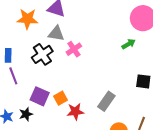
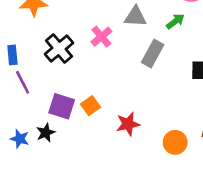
gray triangle: (56, 34) -> (135, 17), moved
gray rectangle: (106, 101) -> (153, 53), moved
red star: (75, 112) -> (128, 124), moved

